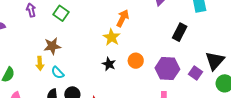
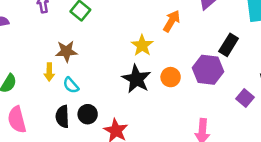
orange arrow: (123, 18) -> (172, 21), moved
black star: (109, 64) -> (136, 79), size x1.6
purple hexagon: (167, 69) -> (208, 70), moved

